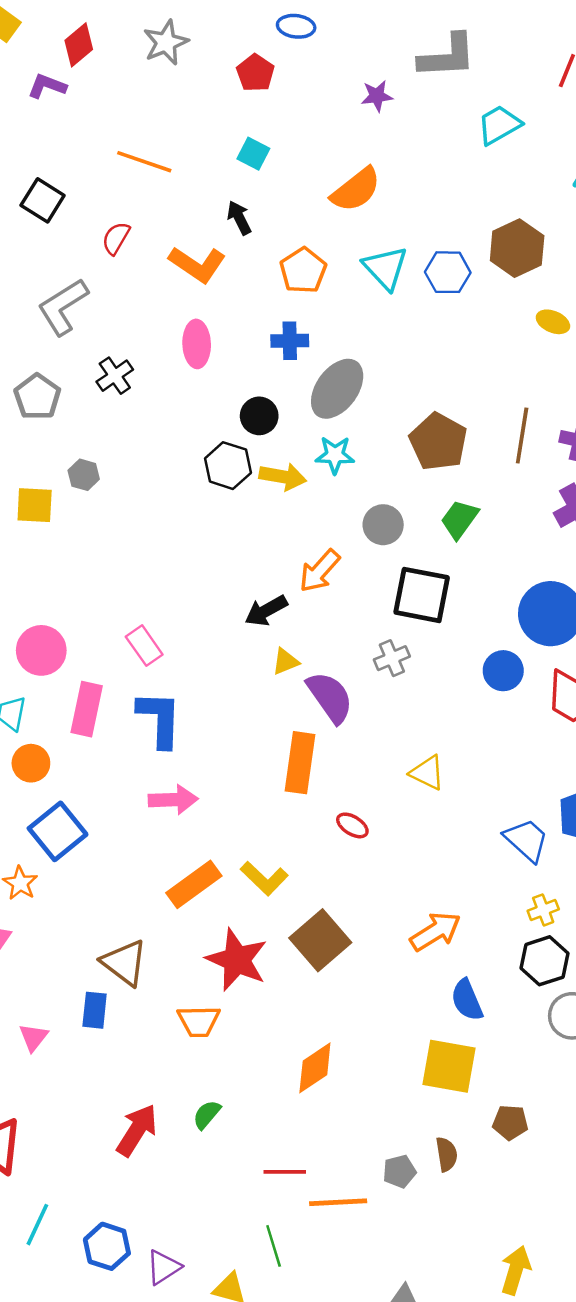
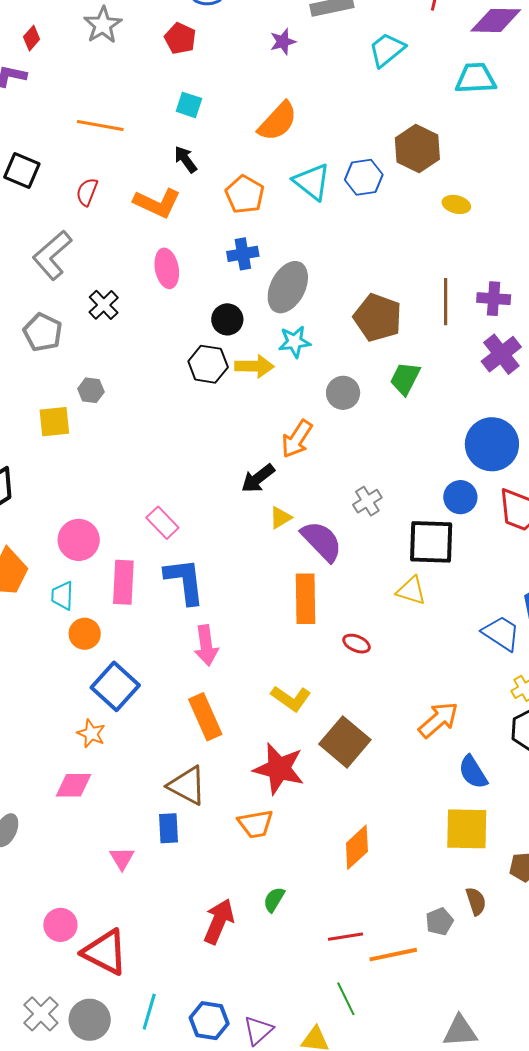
red diamond: (79, 45) -> (32, 38), size x0.7
black square: (422, 595) -> (431, 542), moved
pink arrow: (173, 800) -> (206, 645), turned 93
orange rectangle: (194, 884) -> (205, 717), moved, turned -69

